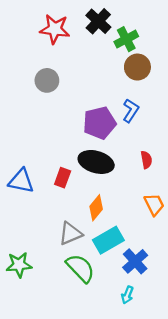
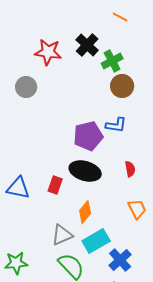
gray circle: (47, 80) -> (26, 87), moved
blue L-shape: (131, 111) -> (116, 125), turned 65

